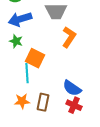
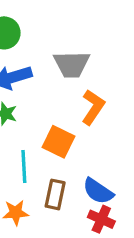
orange square: (35, 58) -> (58, 142), moved
brown rectangle: (43, 102) -> (55, 194), moved

